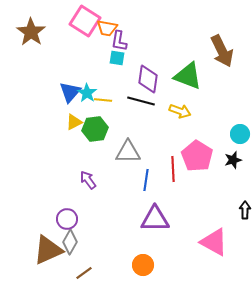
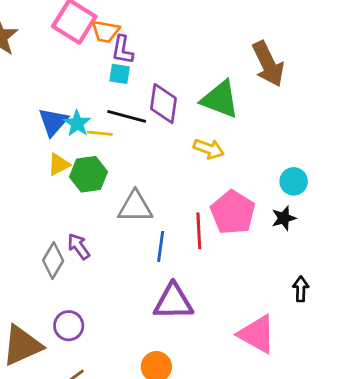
black line: (141, 101) -> (127, 116), moved
purple circle: (67, 219) -> (69, 326), moved
gray diamond: (70, 242) -> (53, 261), moved

